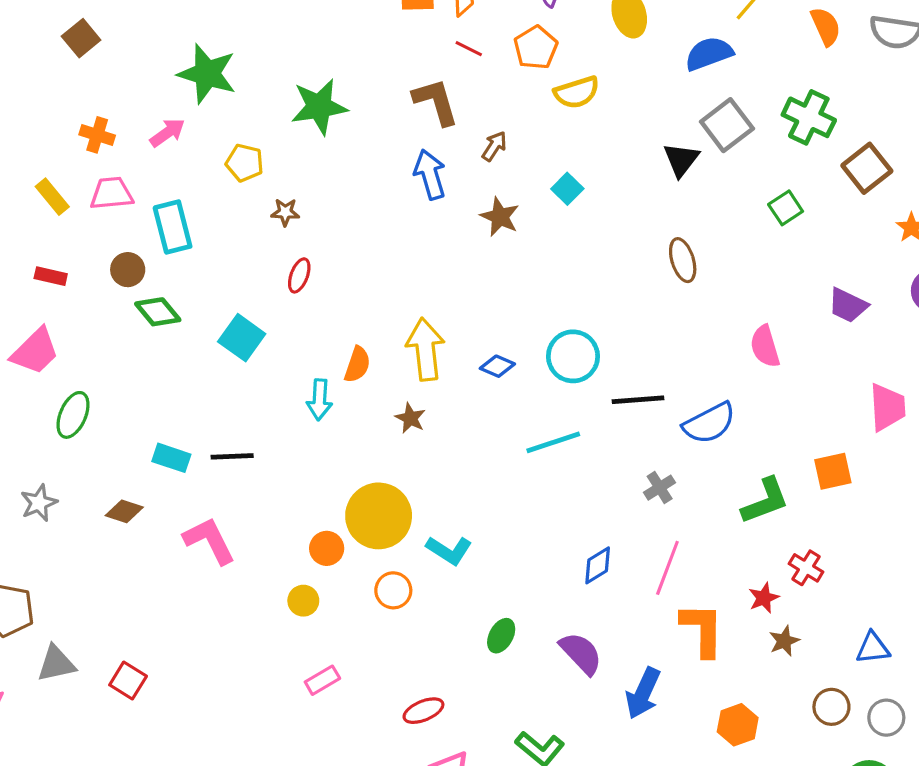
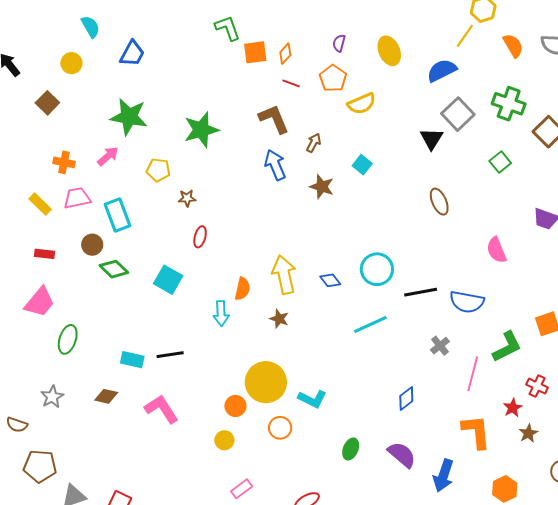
blue diamond: (497, 366) -> (330, 280), turned 35
blue semicircle: (709, 423) -> (467, 302), turned 44
pink line: (667, 568) -> (473, 374), moved

